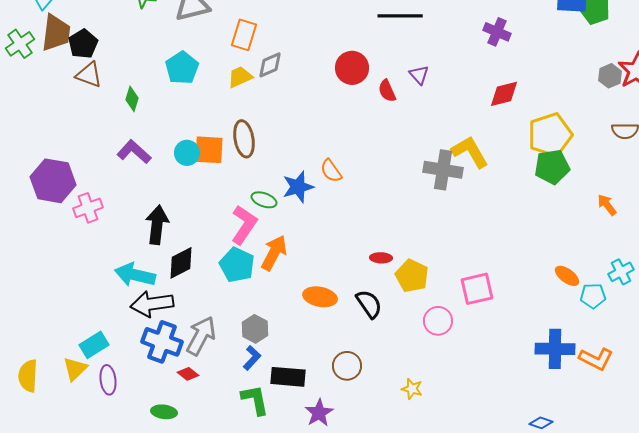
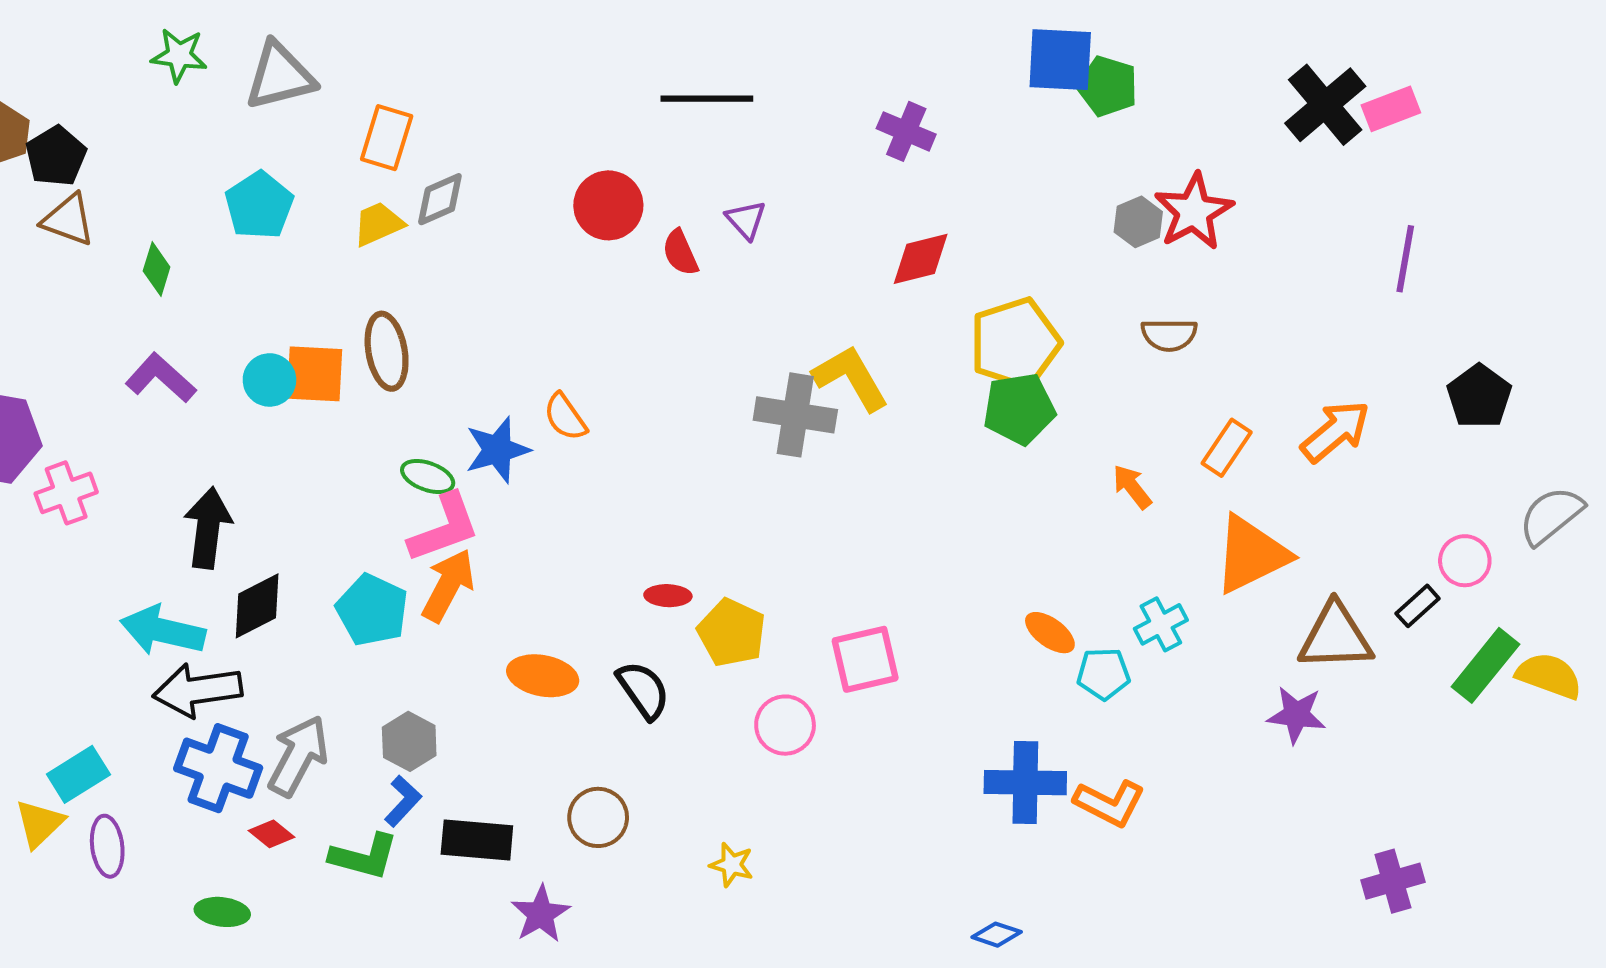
pink L-shape: (244, 225) -> (444, 528), moved, turned 36
green L-shape: (255, 400) -> (364, 856), moved, turned 116

